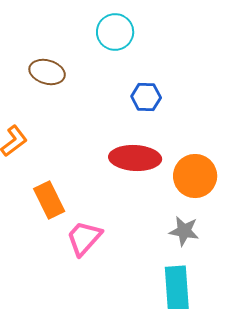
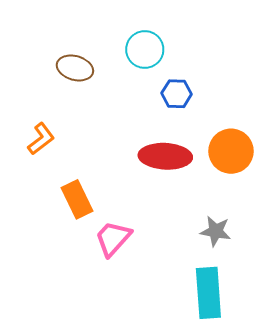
cyan circle: (115, 32) -> (145, 50), moved
orange circle: (195, 176) -> (231, 151), moved

